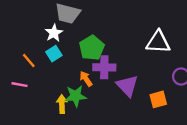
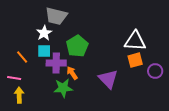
cyan square: (54, 54) -> (44, 51), turned 32
purple cross: (104, 67) -> (56, 63), moved
orange square: (158, 99) -> (135, 60), moved
yellow arrow: (62, 104) -> (19, 95), moved

